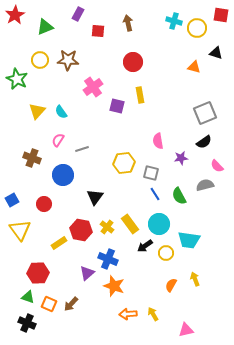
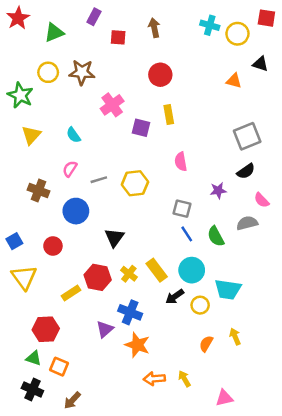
yellow triangle: (37, 111) -> (31, 135), moved
pink semicircle: (158, 141) -> (181, 162), moved
yellow hexagon: (124, 163) -> (135, 183), moved
brown arrow: (71, 304) -> (72, 400), moved

